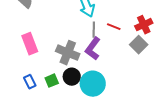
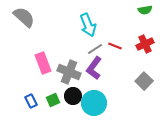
gray line: (94, 30) -> (95, 49), turned 56
pink rectangle: (30, 44) -> (43, 63), moved
gray square: (139, 45) -> (144, 81), moved

